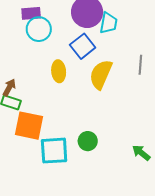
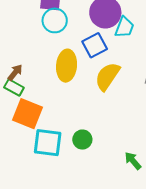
yellow ellipse: (59, 71) -> (67, 66), size x1.4

